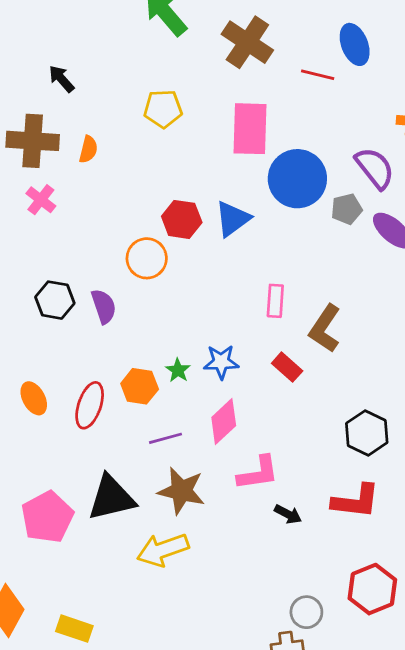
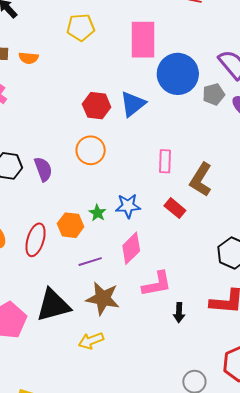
orange semicircle: (88, 149) -> (29, 58), turned 84
orange circle: (147, 258) -> (91, 150), moved
black arrow: (288, 514) -> (179, 313), turned 66
yellow arrow: (163, 550) -> (91, 341), size x0.7

